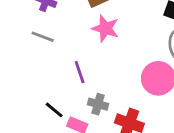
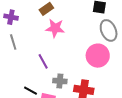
gray line: (43, 37) -> (13, 42), turned 63

